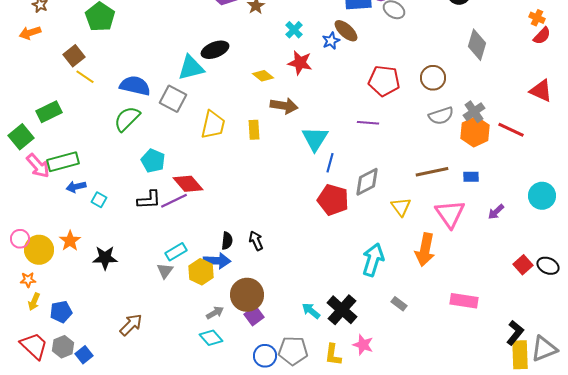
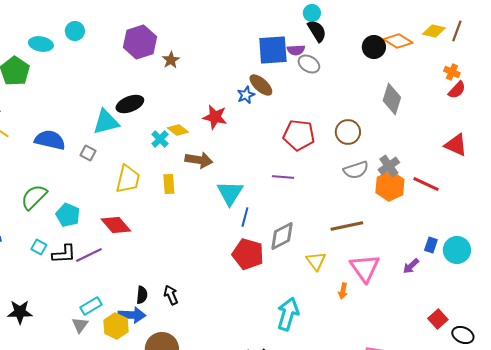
cyan cross: (294, 30) -> (160, 139), moved
gray square: (173, 99) -> (88, 153), size x0.6
green semicircle: (127, 119) -> (34, 197), moved
blue rectangle: (471, 177) -> (431, 245), moved, turned -70
red diamond: (188, 184) -> (116, 225), moved
cyan square: (99, 200) -> (39, 247), moved
orange arrow: (425, 250) -> (343, 291), moved, size x0.5
black ellipse: (548, 266) -> (463, 335), moved

